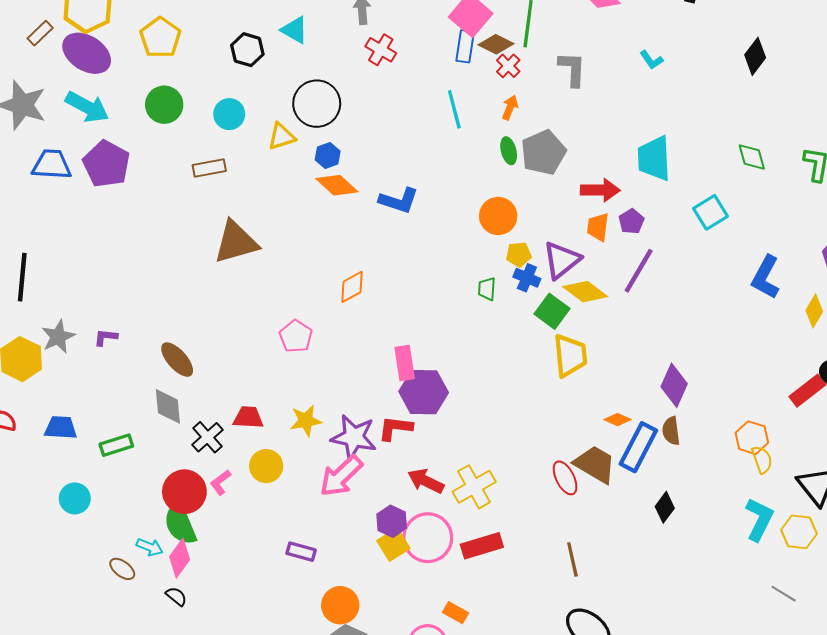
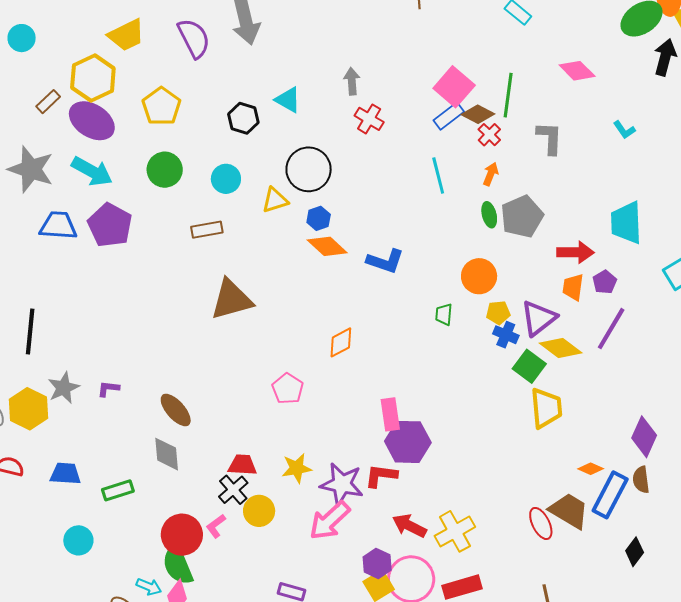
blue rectangle: (465, 46) -> (449, 116), turned 44
green trapezoid: (487, 289) -> (444, 314), moved
black cross: (207, 437) -> (233, 490), moved

